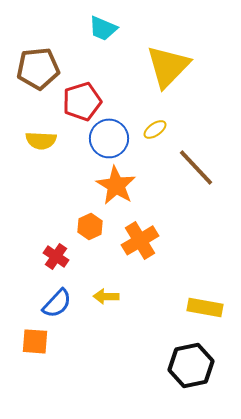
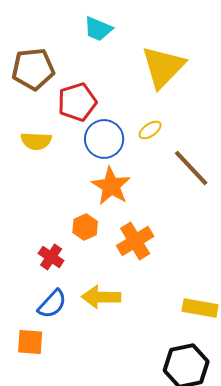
yellow arrow: (106, 296) -> (101, 297), size x1.5

